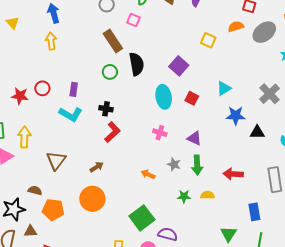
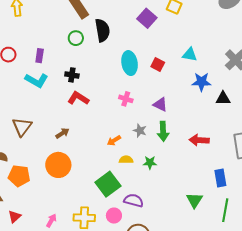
purple square: (179, 66) -> (147, 18), moved
cyan triangle: (224, 88) -> (190, 55), turned 42
red L-shape: (112, 132) -> (78, 98), turned -105
orange arrow: (148, 174) -> (114, 141), turned -56
yellow semicircle: (207, 195) -> (126, 160), moved

